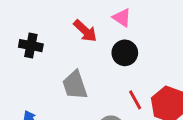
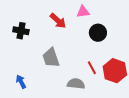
pink triangle: (122, 18) -> (83, 12), turned -40
black circle: (125, 53) -> (98, 33), moved

